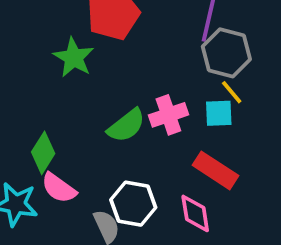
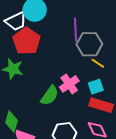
cyan square: (219, 113) -> (96, 87), moved

